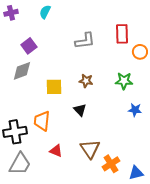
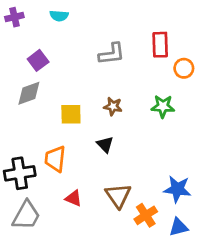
cyan semicircle: (45, 12) -> (59, 16), turned -112
blue star: (135, 110) -> (177, 189), moved, size x1.5

